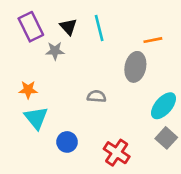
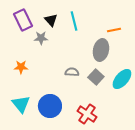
cyan triangle: (36, 118) -> (21, 104), moved
gray square: (166, 138) -> (96, 77), moved
blue circle: (67, 142) -> (50, 106), size x1.5

